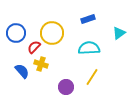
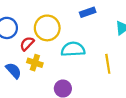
cyan semicircle: (89, 48) -> (73, 49), moved
yellow line: (92, 77) -> (108, 64), moved, turned -42

